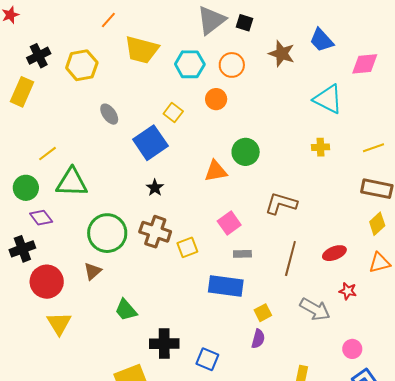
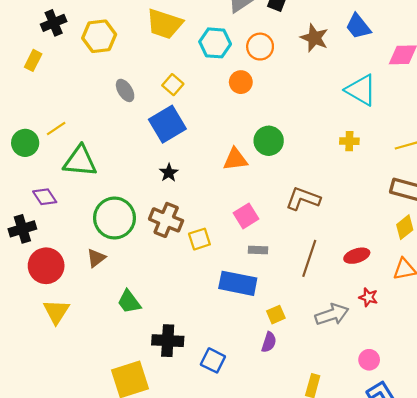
yellow rectangle: (22, 92) -> (33, 60), size x0.7
yellow square: (173, 112) -> (173, 85), moved
green circle: (26, 188) -> (25, 143), moved
gray arrow: (315, 309) -> (332, 315), turned -52

